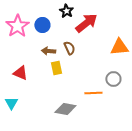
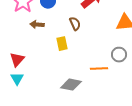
brown arrow: (48, 51) -> (37, 25), moved
red triangle: (20, 73) -> (17, 60), moved, turned 49

